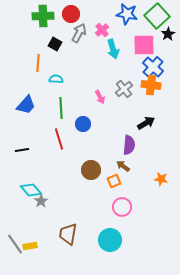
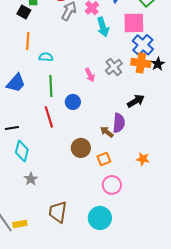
black star: (168, 34) -> (158, 64), moved
black square: (55, 44) -> (24, 12), moved
brown arrow: (123, 166) -> (107, 132), moved
orange star: (161, 179) -> (143, 159), moved
cyan diamond: (31, 190) -> (22, 151), moved, turned 55

